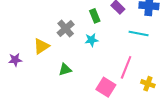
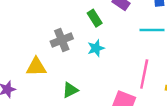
gray cross: (66, 29) -> (62, 40), turned 30
yellow triangle: (41, 46) -> (36, 67), turned 42

